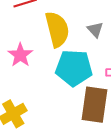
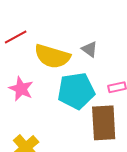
yellow semicircle: (57, 29) -> (52, 56), turned 132

